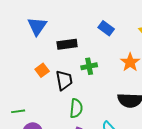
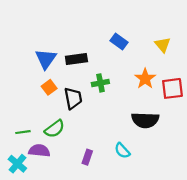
blue triangle: (37, 26) -> (46, 59), moved
green semicircle: (76, 108) -> (55, 129), moved, turned 48

